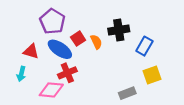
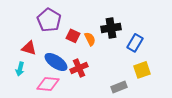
red square: (78, 39) -> (73, 36), turned -32
blue ellipse: (60, 49) -> (56, 62), moved
red cross: (67, 73) -> (79, 68), moved

